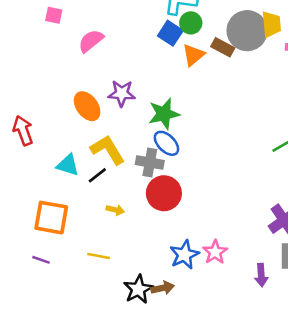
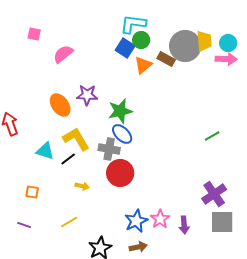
orange square: (51, 218) -> (32, 192), size x0.5
yellow line: (99, 256) -> (69, 222), turned -42
purple arrow: (261, 275) -> (184, 225), moved
brown arrow: (163, 288) -> (138, 247), moved

